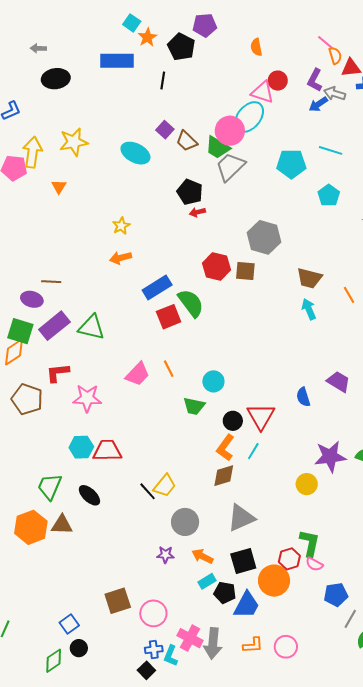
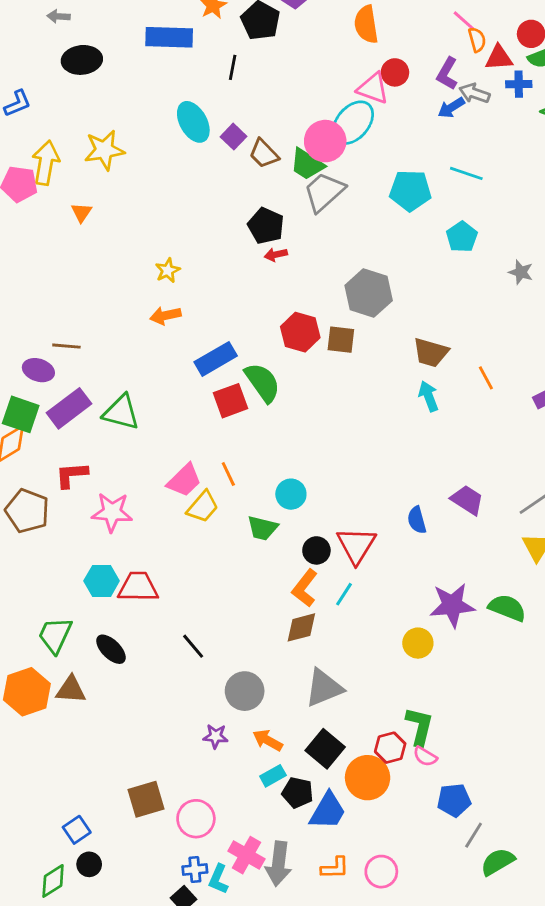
orange semicircle: (256, 47) -> (366, 24), size x1.5
cyan ellipse: (135, 153) -> (193, 122), moved, turned 32
yellow trapezoid: (165, 486) -> (203, 507), moved
black square: (243, 561) -> (325, 749), turned -36

